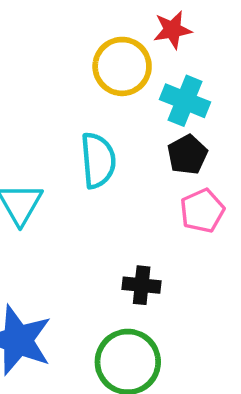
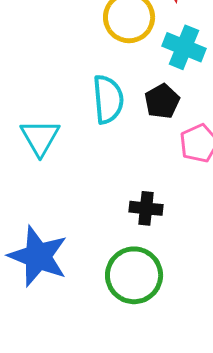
black pentagon: (187, 155) -> (162, 101), moved

